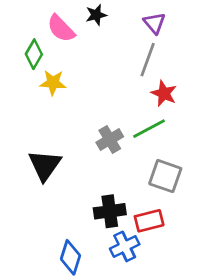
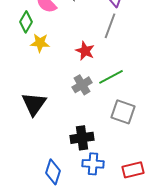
red star: (164, 93) -> (85, 51), moved
red rectangle: (149, 221) -> (133, 170), moved
blue cross: (125, 246) -> (93, 164), turned 30

